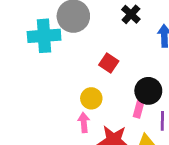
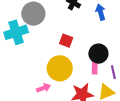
yellow circle: (91, 98) -> (60, 68), size x1.6
pink arrow: (84, 123) -> (44, 88), moved, turned 88

